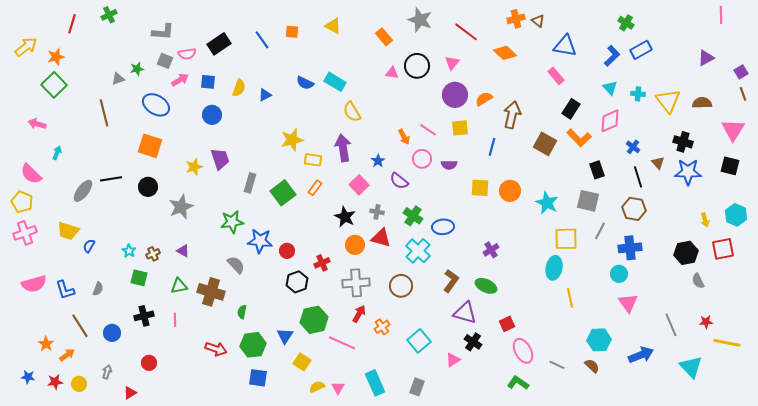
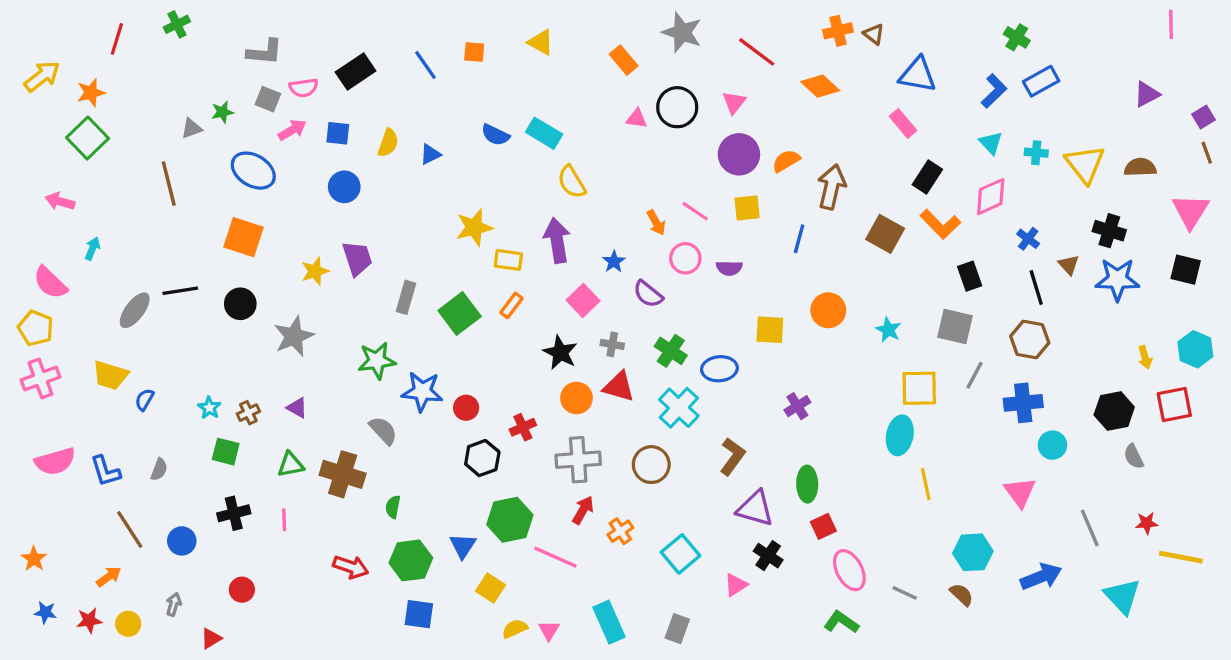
yellow square: (480, 188) -> (770, 330), moved
cyan star: (547, 203) -> (888, 330), size x0.7
cyan circle: (619, 274) -> (1052, 445), moved
green ellipse: (486, 286) -> (807, 484), moved, turned 65
orange star: (46, 344) -> (34, 559), moved

